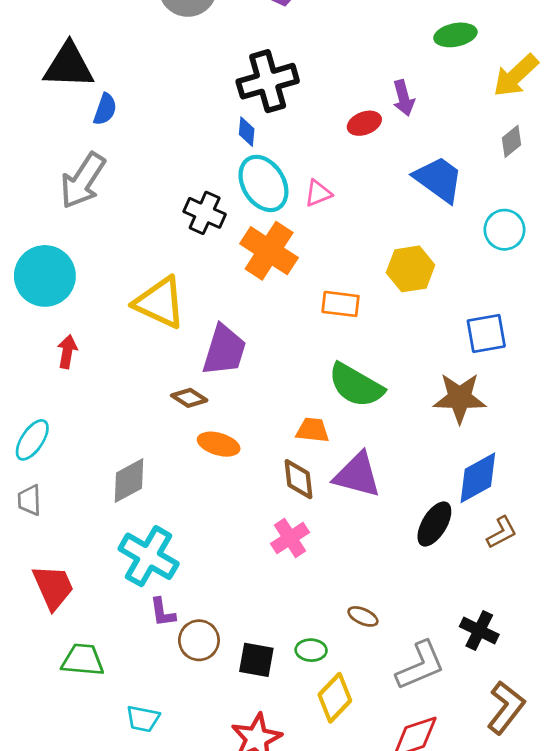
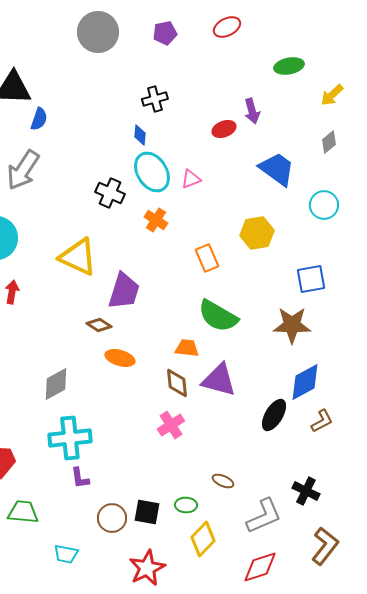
yellow arrow: (516, 76) -> (332, 95), size x0.7
black cross: (268, 81) -> (155, 99), size x0.6
orange cross: (269, 251) -> (156, 220), size x0.6
orange rectangle: (341, 304) -> (207, 258), turned 60
cyan cross: (149, 556) -> (70, 438), turned -36
brown circle: (199, 640) -> (112, 518), moved

